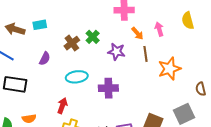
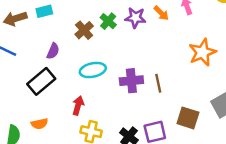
brown arrow: (15, 29) -> (15, 19), turned -30
purple star: (116, 52) -> (135, 18), moved
brown line: (146, 54) -> (158, 83), moved
black rectangle: (15, 84) -> (41, 81), moved, turned -45

